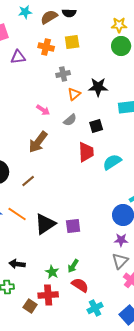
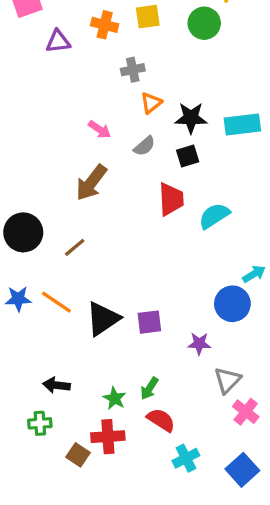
green circle: (121, 46) -> (204, 23), moved
black star: (98, 87) -> (191, 118), moved
purple star: (121, 240) -> (199, 344), moved

